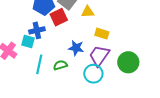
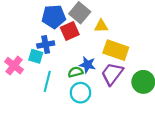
yellow rectangle: (102, 34) -> (116, 50), size x1.6
green semicircle: (60, 65) -> (75, 72), moved
cyan circle: (93, 74) -> (80, 93), moved

